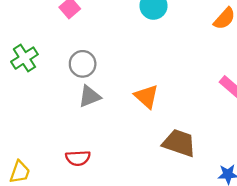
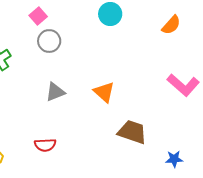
gray circle: (83, 64) -> (49, 41), moved

